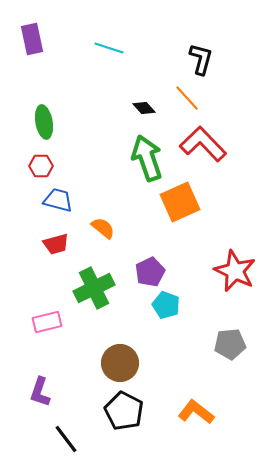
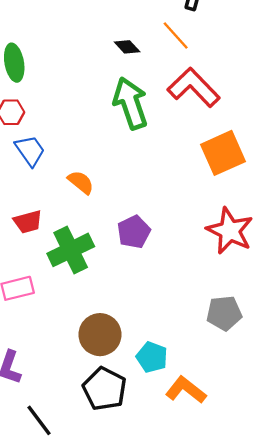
blue trapezoid: (58, 200) -> (30, 151), turned 40
orange square: (180, 202) -> (223, 153), moved
red trapezoid: (56, 244) -> (28, 222), moved
cyan pentagon: (166, 305) -> (152, 357), moved

